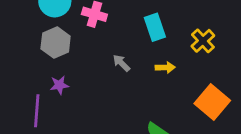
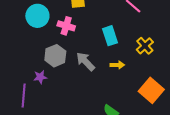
gray hexagon: (56, 42) -> (55, 56), moved
gray arrow: (121, 63) -> (85, 61), size x1.5

